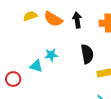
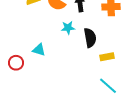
cyan star: (51, 55) -> (68, 28), moved

